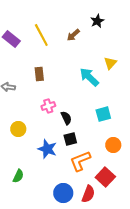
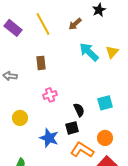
cyan arrow: (89, 77) -> (89, 52), moved
black semicircle: (66, 118) -> (79, 110), moved
orange circle: (113, 145) -> (105, 138), moved
orange L-shape: (80, 161) -> (82, 150), turned 55

